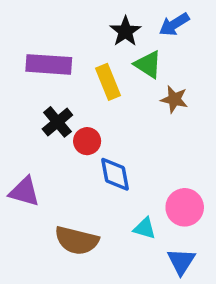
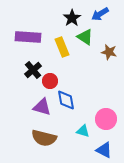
brown star: (174, 99) -> (109, 52), moved
purple triangle: (24, 192) -> (42, 107), moved
blue triangle: (181, 261) -> (104, 150), turned -36

